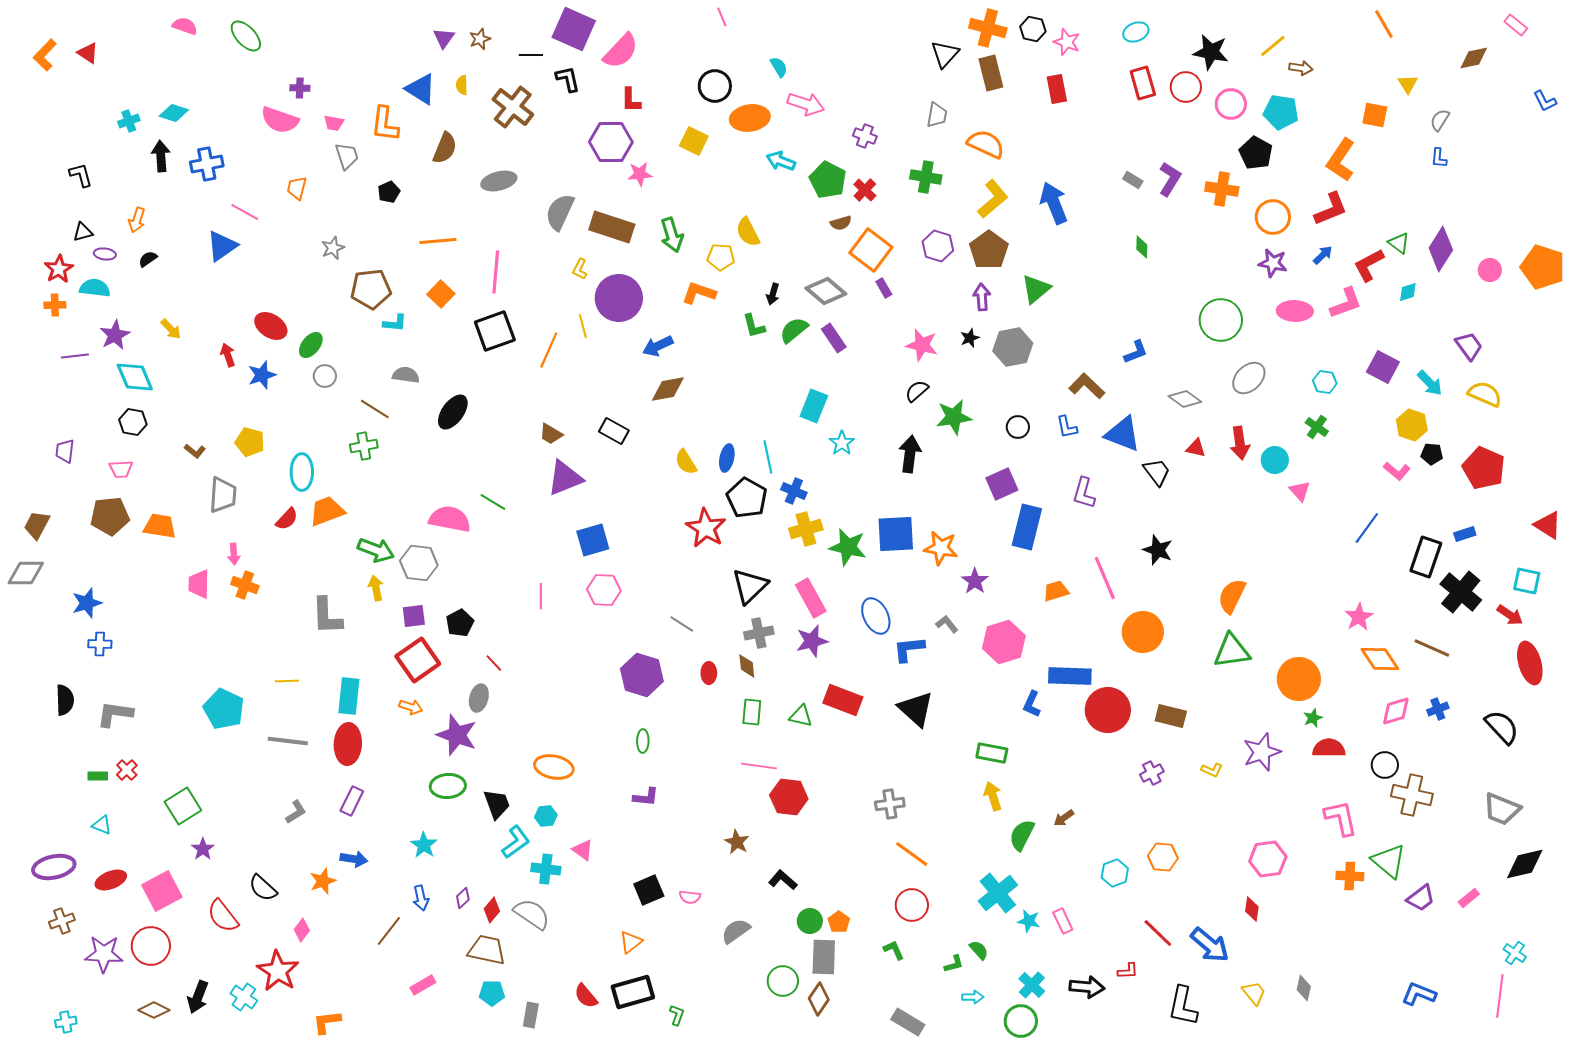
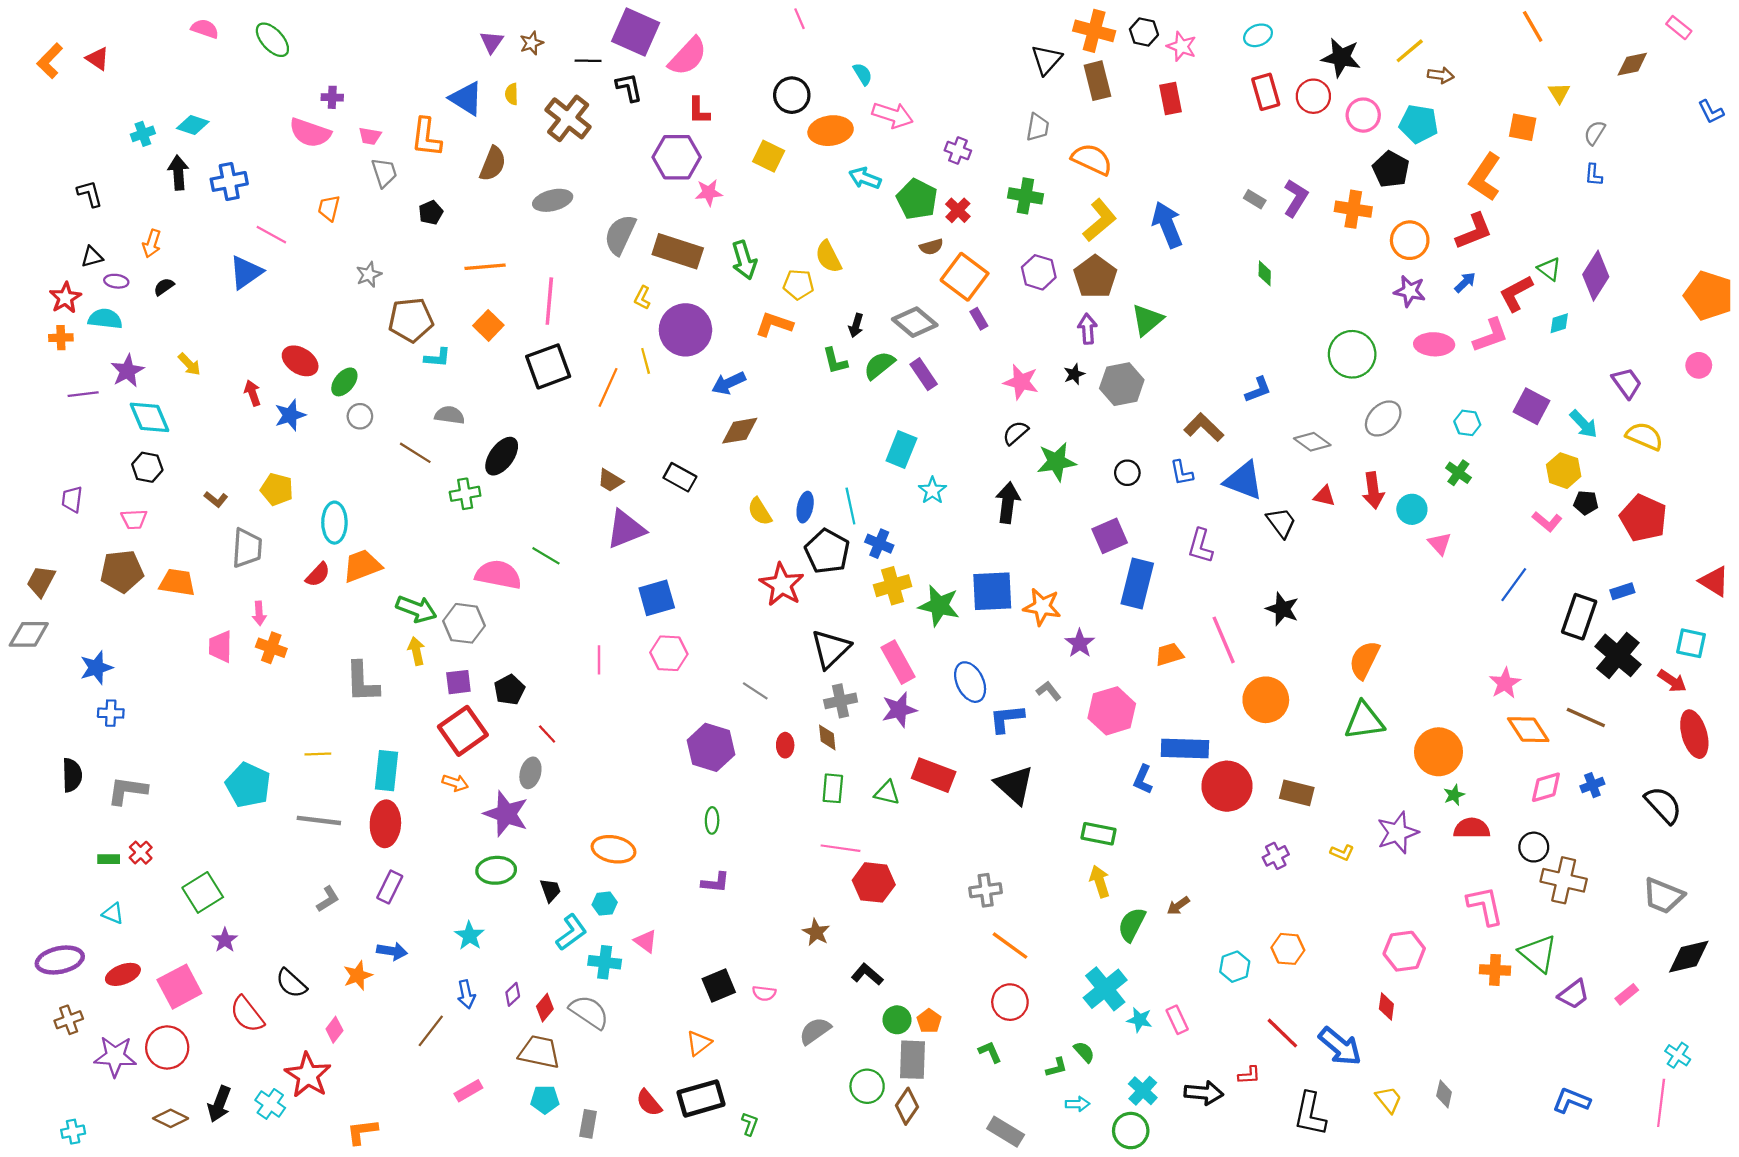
pink circle: (1490, 270) -> (1699, 365), moved
green cross: (364, 446) -> (465, 494), moved
black trapezoid: (497, 804) -> (550, 890), size x0.7

